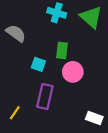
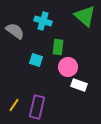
cyan cross: (57, 13) -> (43, 21), moved
purple rectangle: (45, 97) -> (37, 107), moved
white rectangle: (94, 118) -> (79, 85), moved

